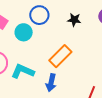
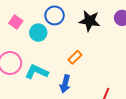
black star: (74, 20) -> (90, 21), size x1.5
orange rectangle: (60, 56) -> (75, 57), size x0.6

